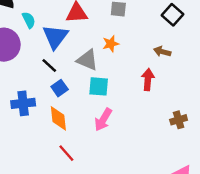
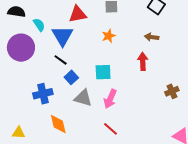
gray triangle: (87, 60) -> (83, 98), moved
orange diamond: (58, 118) -> (58, 124), moved
red line: (66, 153) -> (110, 129), moved

